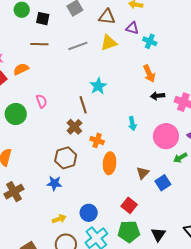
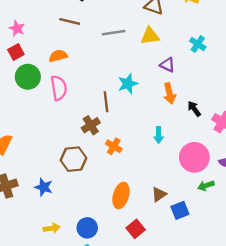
purple triangle: (132, 28) -> (167, 65), moved
orange semicircle: (21, 69) -> (58, 56), moved
orange arrow: (149, 74) -> (170, 93), moved
black arrow: (158, 96) -> (194, 109), turned 48
pink semicircle: (42, 101) -> (59, 88), size x1.5
green circle: (16, 114) -> (28, 77), moved
orange ellipse: (110, 163) -> (121, 195), moved
blue star: (54, 183) -> (44, 187), moved

